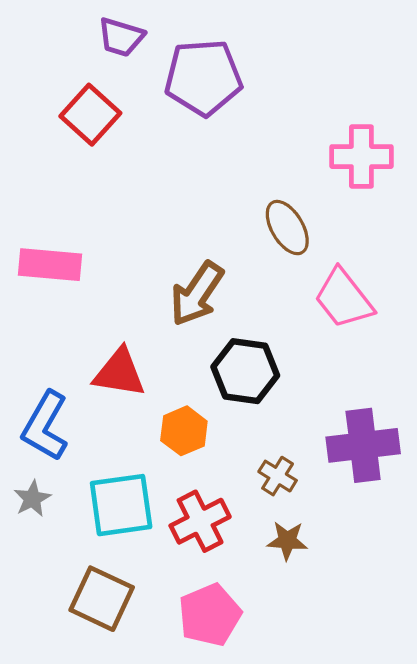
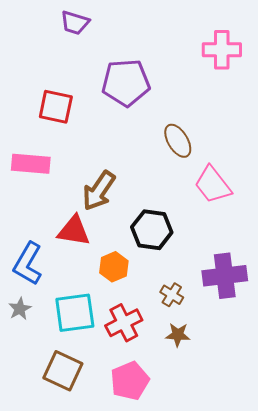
purple pentagon: (203, 77) -> (126, 83), moved
red square: (90, 115) -> (56, 107), moved, turned -30
pink cross: (361, 157) -> (222, 50), moved
brown arrow: (197, 294) -> (99, 191), moved

